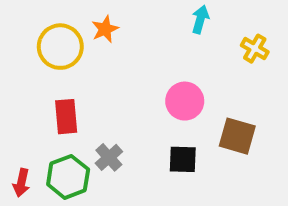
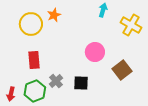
yellow cross: (255, 49) -> (131, 25), size x1.5
brown square: (237, 136) -> (122, 70), turned 36
black square: (183, 159) -> (81, 83), moved

